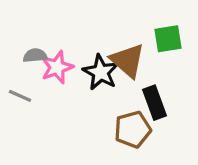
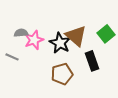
green square: (168, 39) -> (106, 34), moved, turned -30
brown pentagon: (133, 129) -> (62, 74), moved

